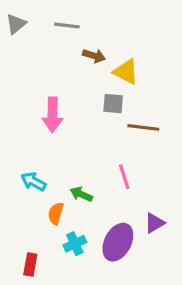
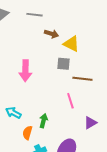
pink line: (124, 177) -> (70, 101), moved
green arrow: (81, 194) -> (43, 121), turned 80
purple triangle: (155, 223) -> (90, 123), moved

